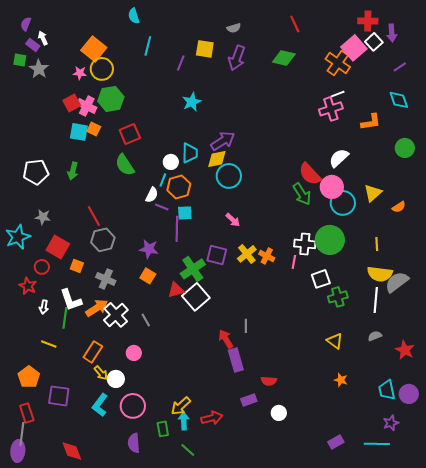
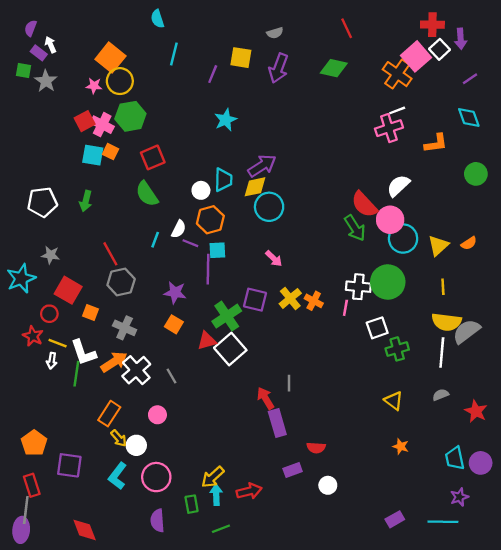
cyan line: (163, 180) -> (155, 240), moved
yellow triangle: (373, 193) -> (438, 246), moved
yellow line: (49, 344) -> (58, 343), moved
green line: (188, 450) -> (221, 529), turned -63

